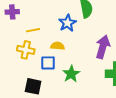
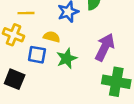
green star: (71, 74) -> (67, 58), moved

